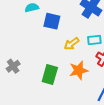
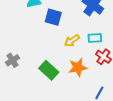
green rectangle: (50, 74) -> (49, 70), turned -66

